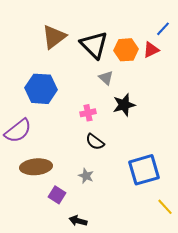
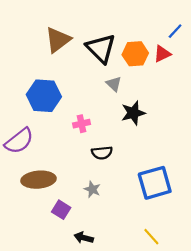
pink cross: (88, 113) -> (82, 124), moved
black semicircle: (95, 142) -> (102, 153), turned -42
yellow line: (165, 207) -> (151, 237), moved

